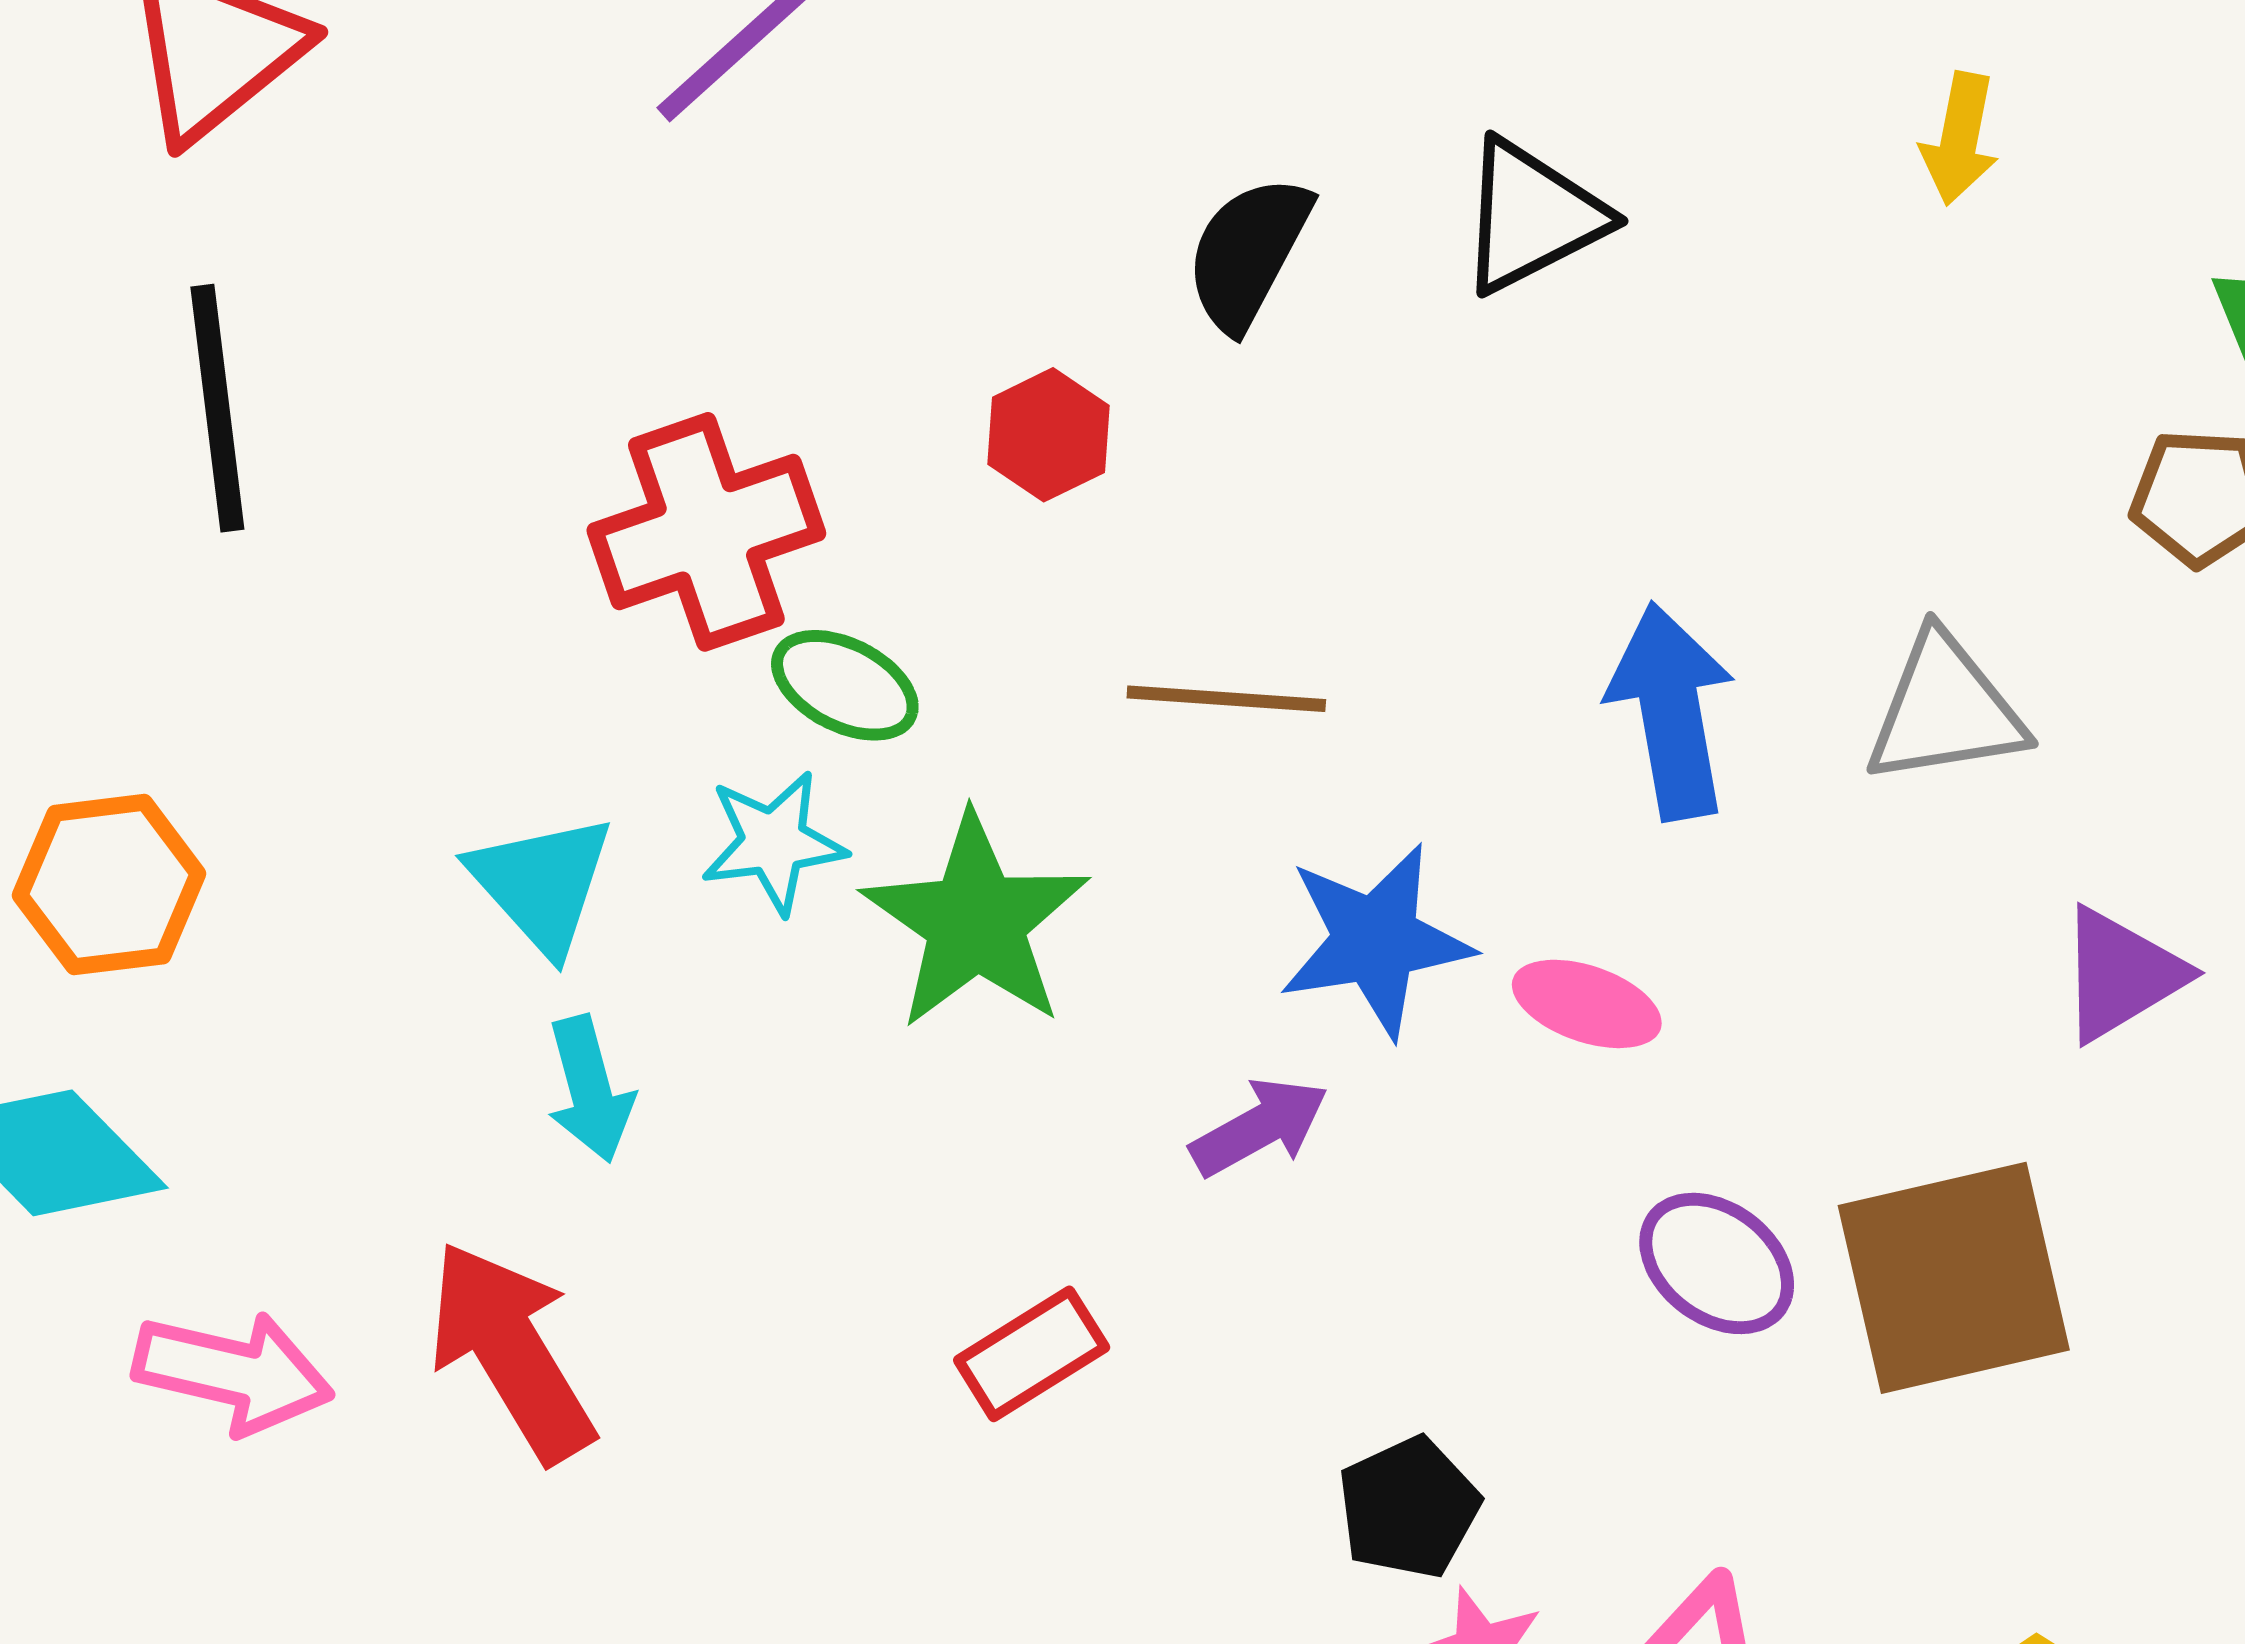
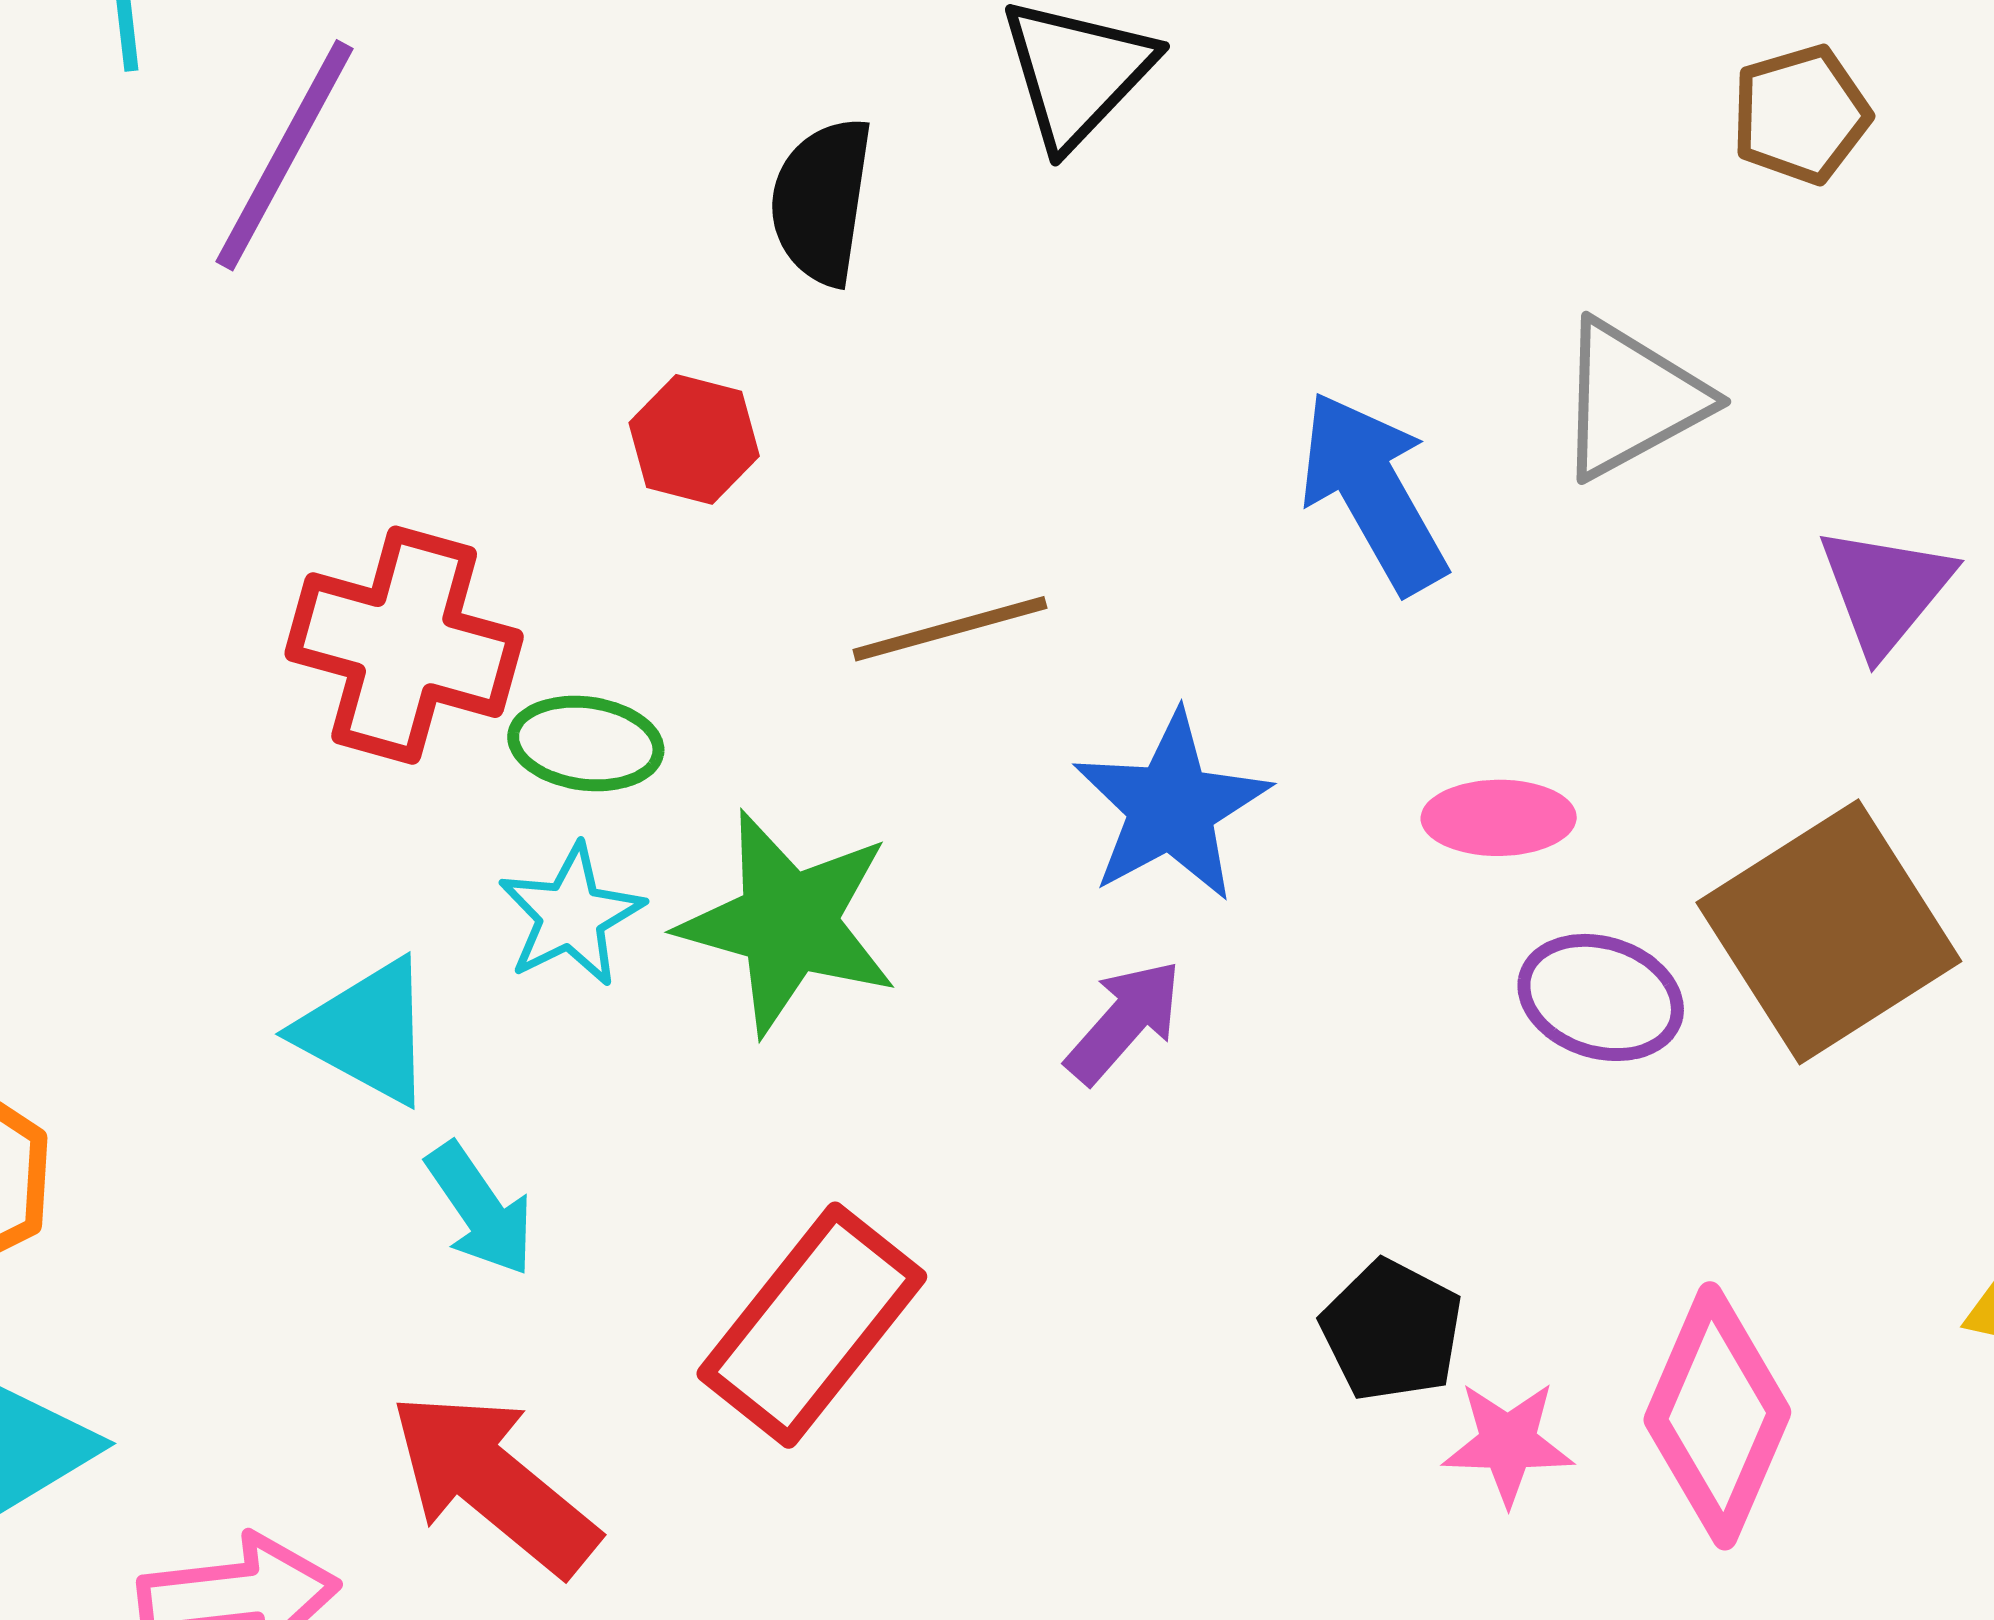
red cross: (706, 532) -> (404, 645), turned -36
pink ellipse: (1587, 1004) -> (1499, 818), moved
red rectangle: (1032, 1354) -> (812, 1325), moved, size x1.6

